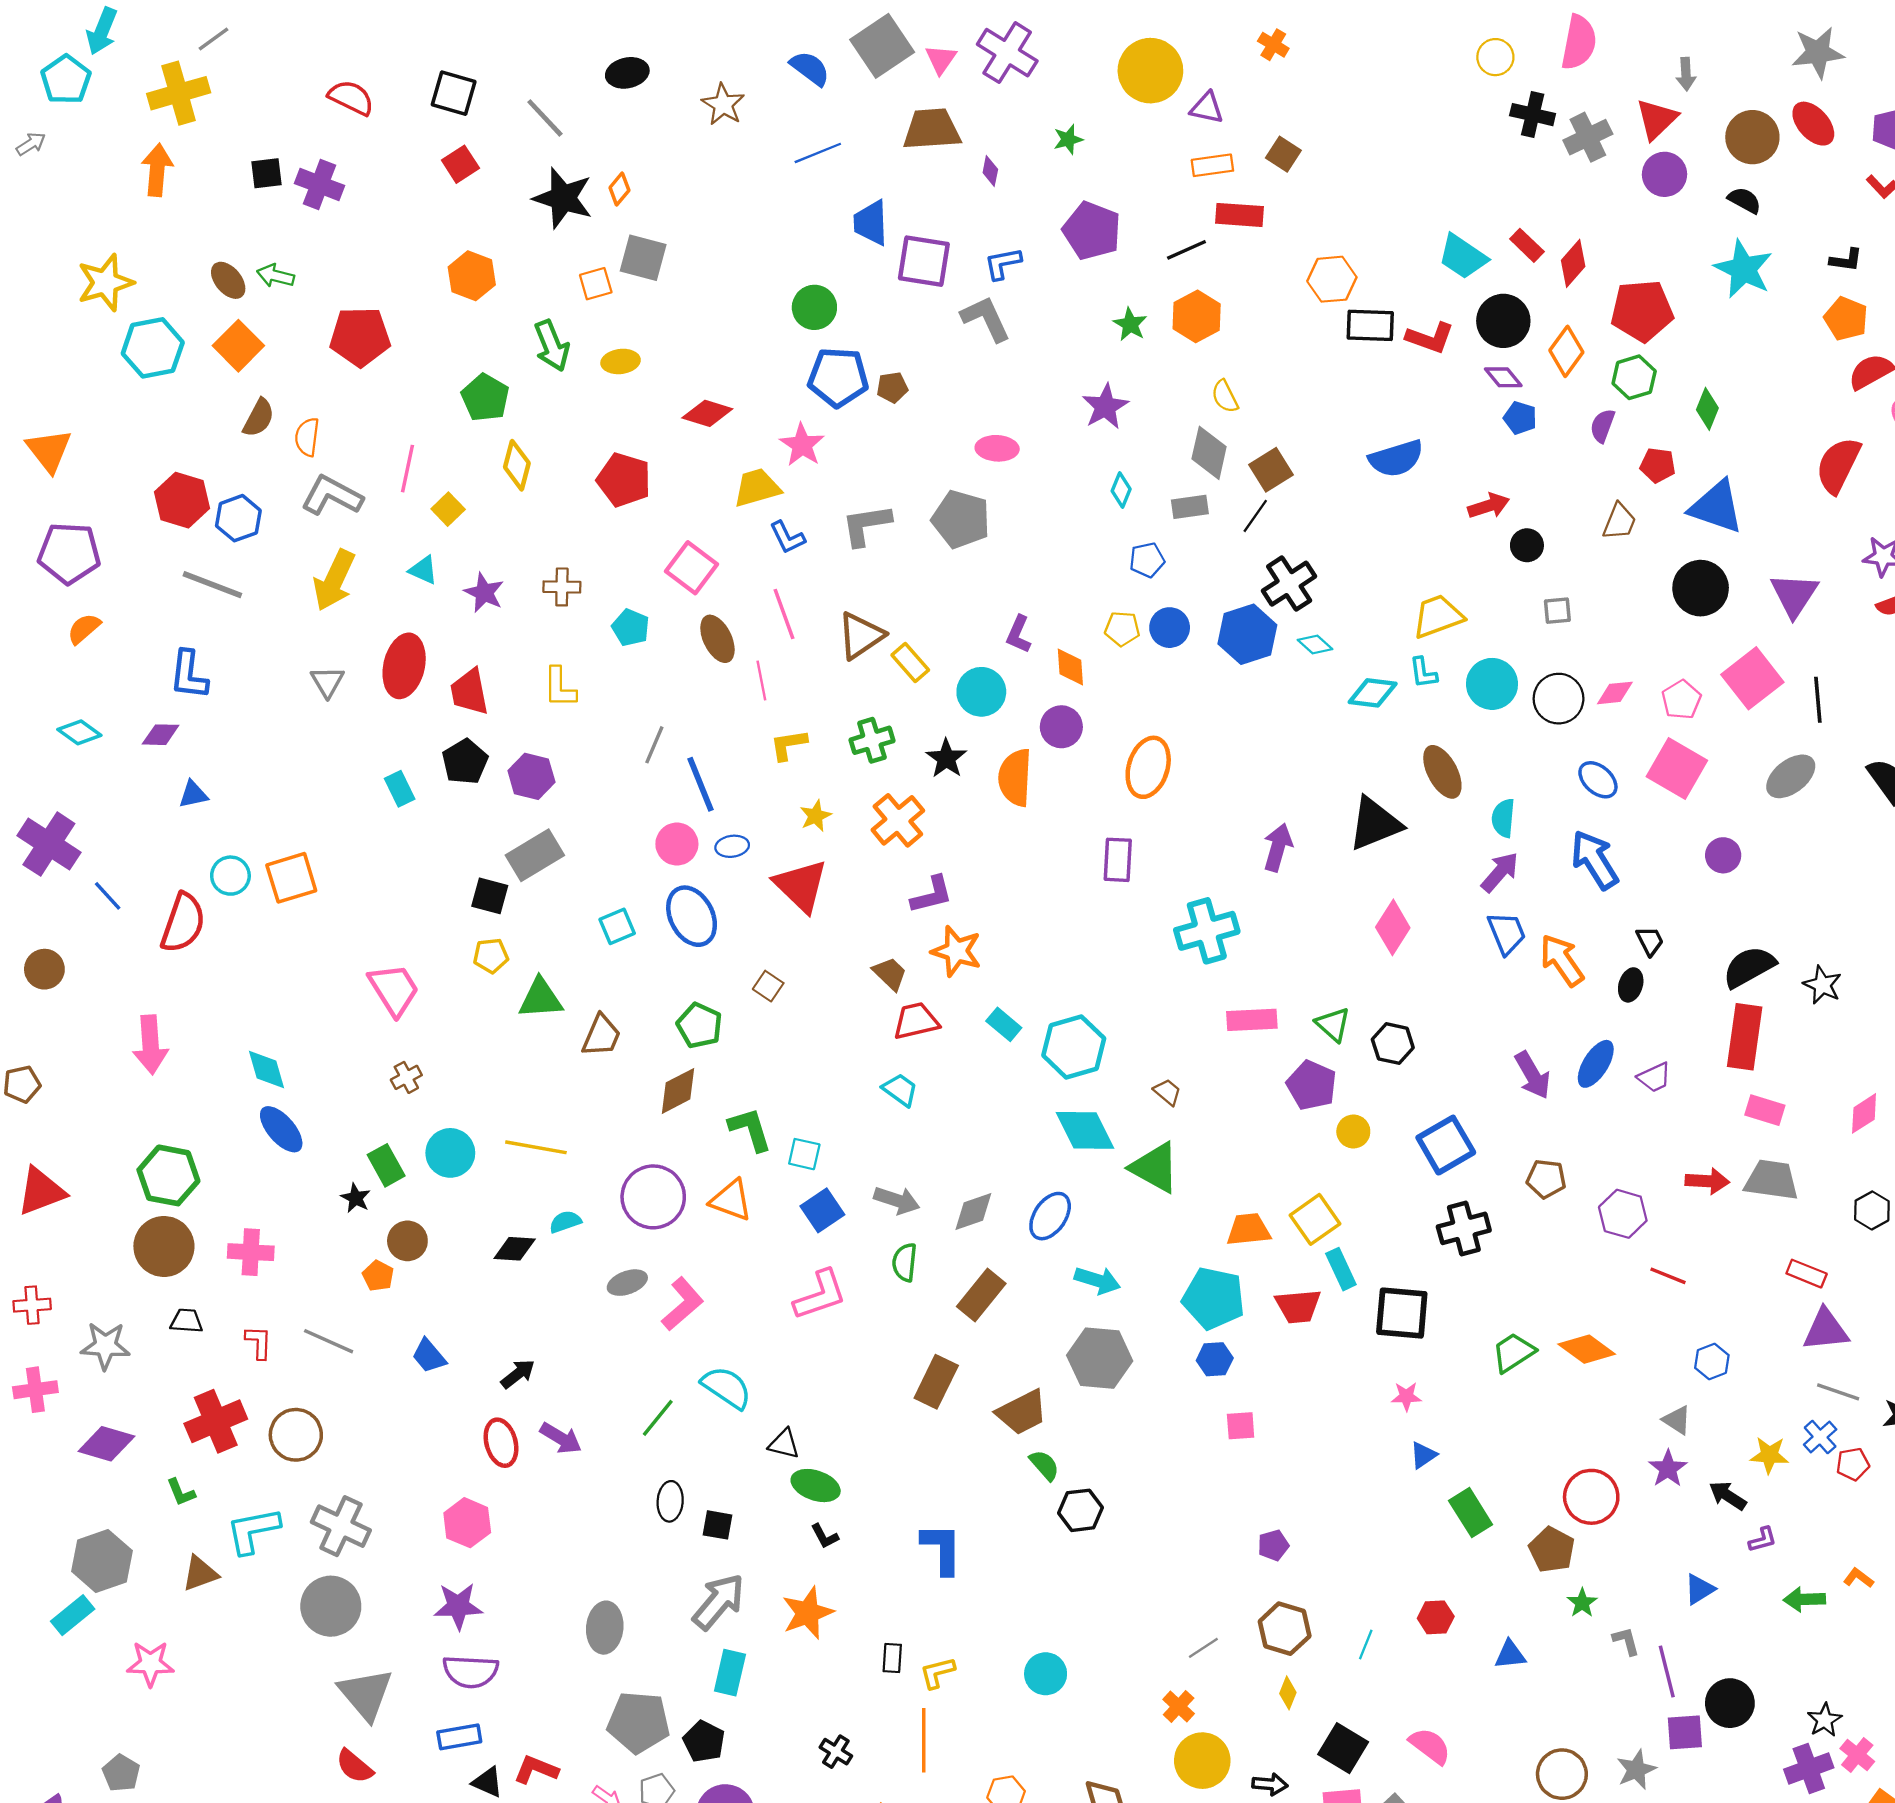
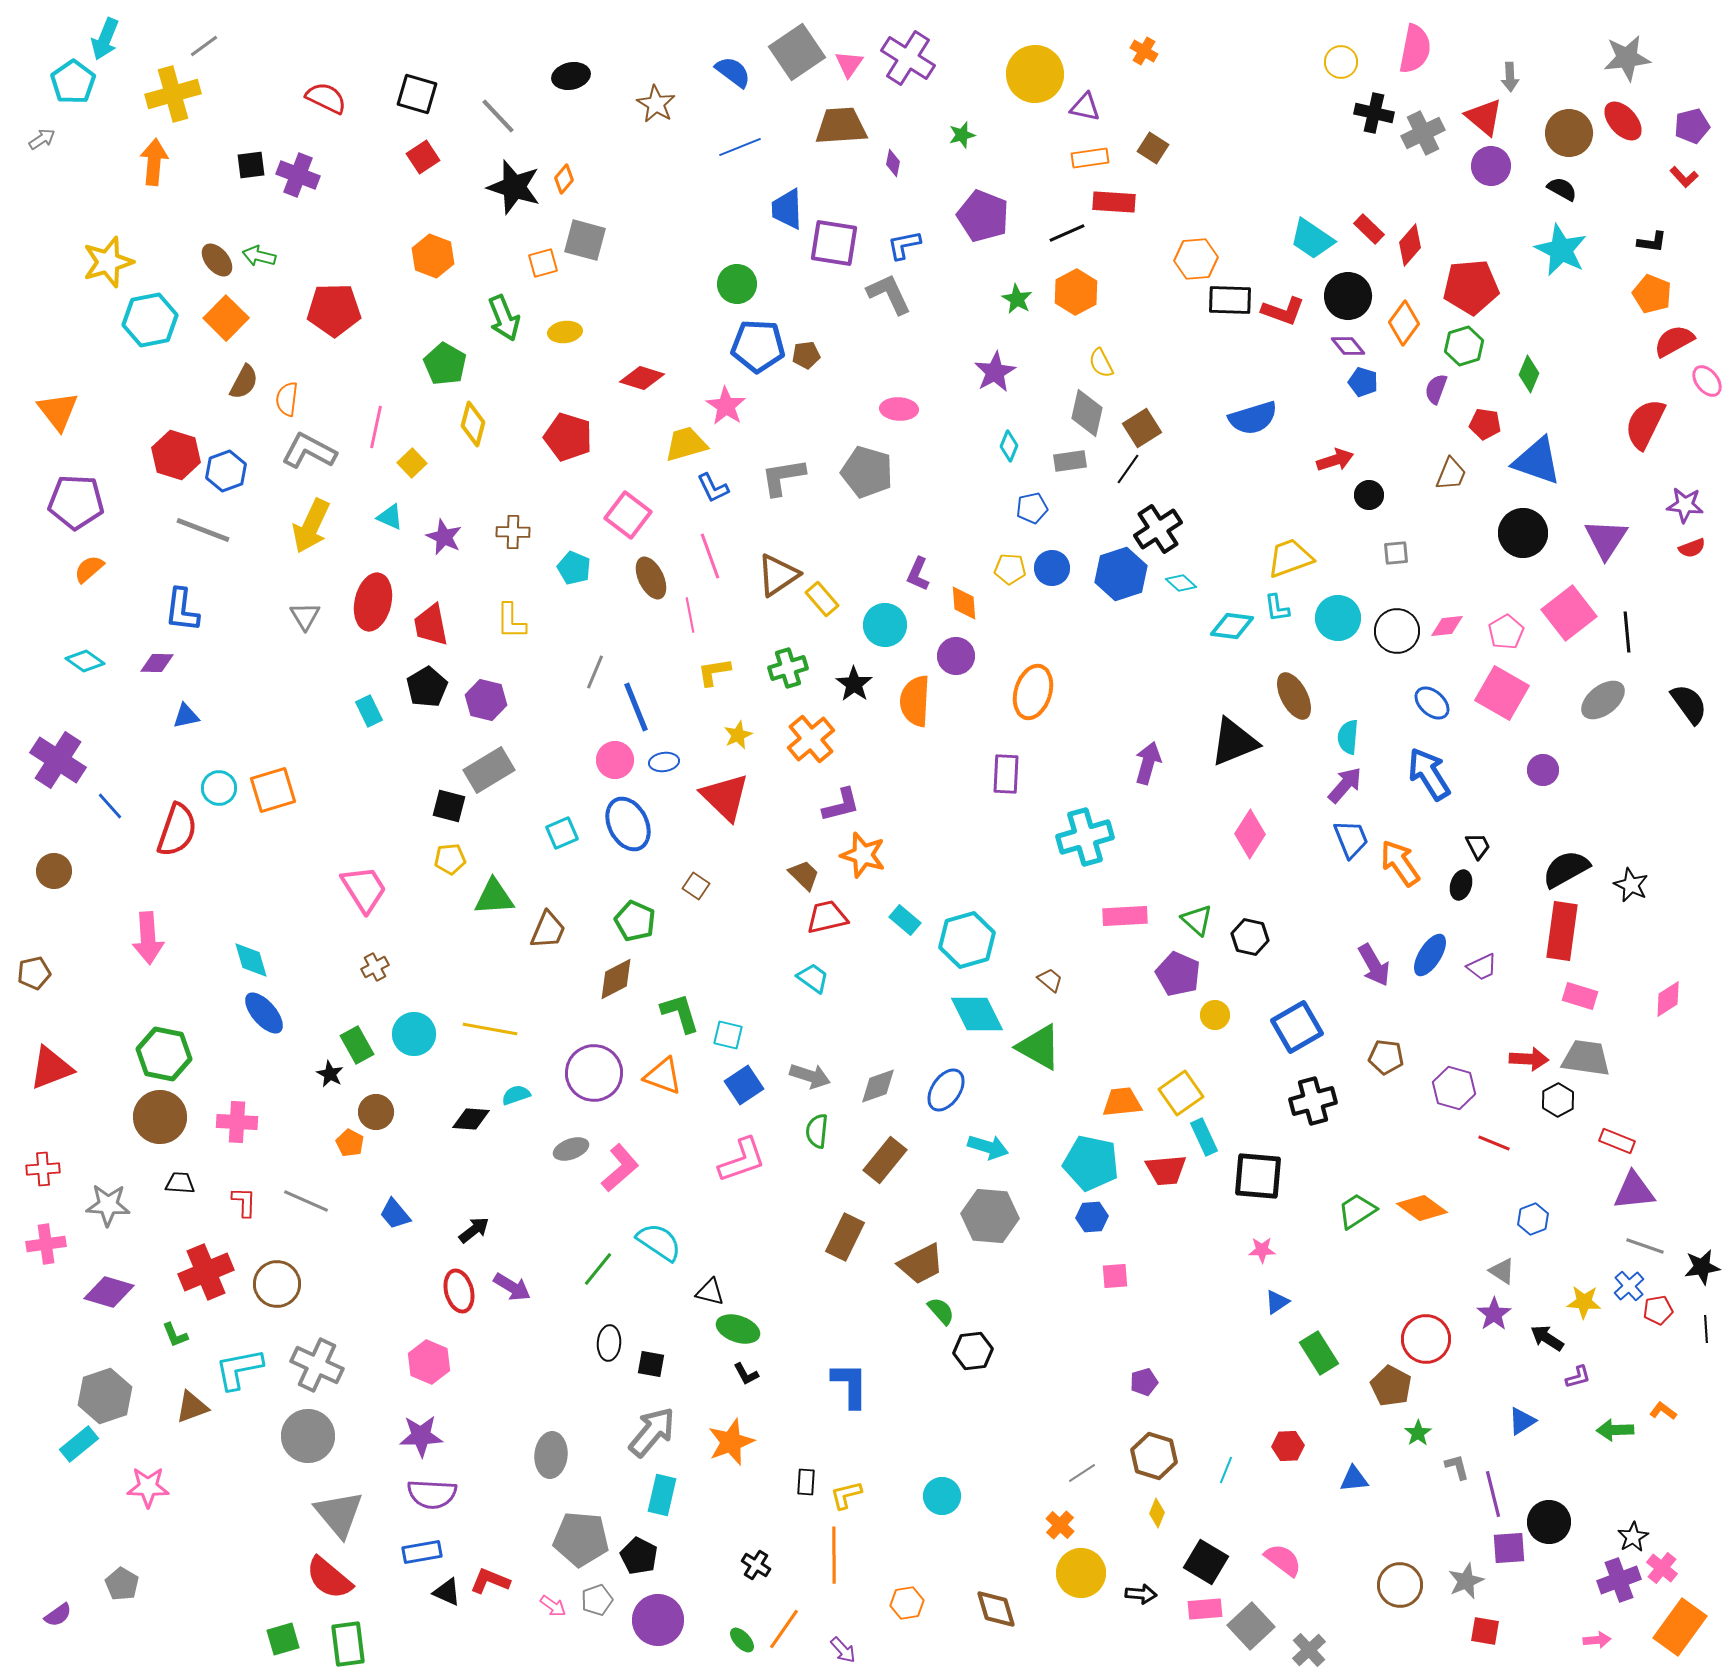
red triangle: (1657, 119) -> (1484, 117), turned -36
black hexagon: (1872, 1210) -> (1558, 1100), moved
red semicircle: (354, 1766) -> (329, 1578), size x1.4

